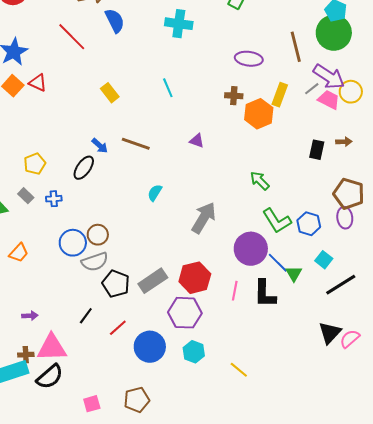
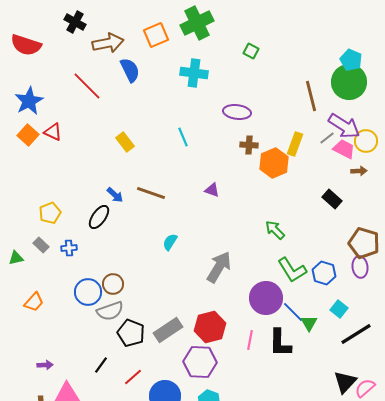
purple ellipse: (249, 59) -> (237, 112), moved
brown arrow: (344, 142) -> (359, 171), moved
black rectangle: (317, 150) -> (332, 199), turned -60

